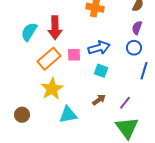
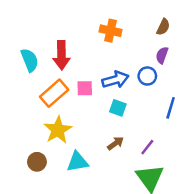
cyan semicircle: (29, 32) -> (30, 60), turned 126
blue circle: (134, 48) -> (147, 76), moved
brown circle: (22, 115) -> (37, 162), moved

